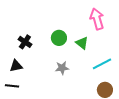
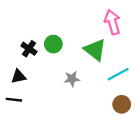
green circle: (59, 38) -> (53, 44), moved
green triangle: (82, 43) -> (95, 50), size x1.5

